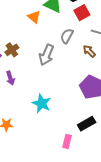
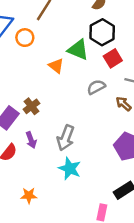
gray semicircle: (67, 36) -> (96, 87), turned 35
gray arrow: (46, 55) -> (66, 138), moved

